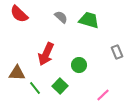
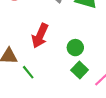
green square: (60, 86) -> (80, 70), moved

